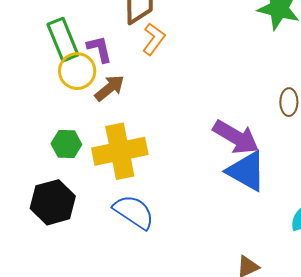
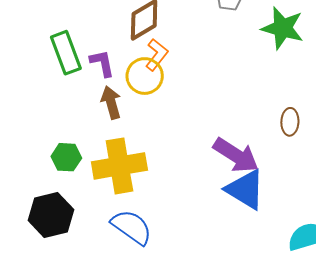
yellow circle: (77, 71) -> (145, 76), moved
brown arrow: (110, 88) -> (111, 102), turned -68

